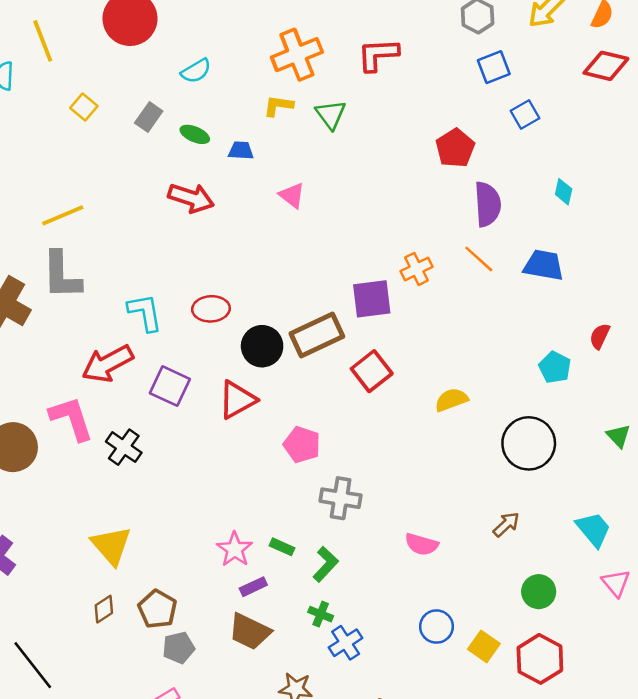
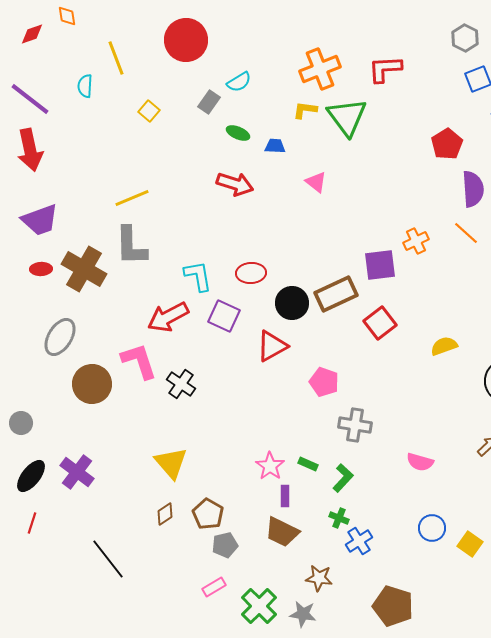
green triangle: (331, 114) -> (347, 117), size x1.6
gray rectangle: (149, 117) -> (209, 102), moved
purple square: (170, 386) -> (224, 316), moved
purple rectangle: (253, 587) -> (285, 496), turned -65

